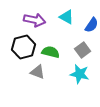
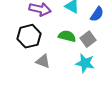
green semicircle: (51, 52) -> (67, 36), moved

